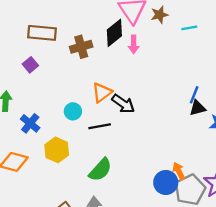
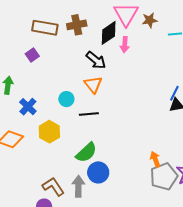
brown cross: (81, 47) -> (77, 25), moved
orange triangle: (102, 93) -> (93, 85), turned -36
black arrow: (123, 104) -> (96, 60), moved
blue circle: (166, 182) -> (98, 172), moved

